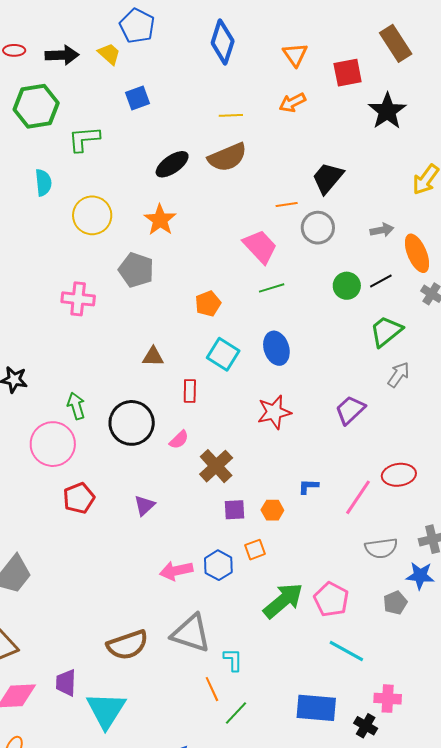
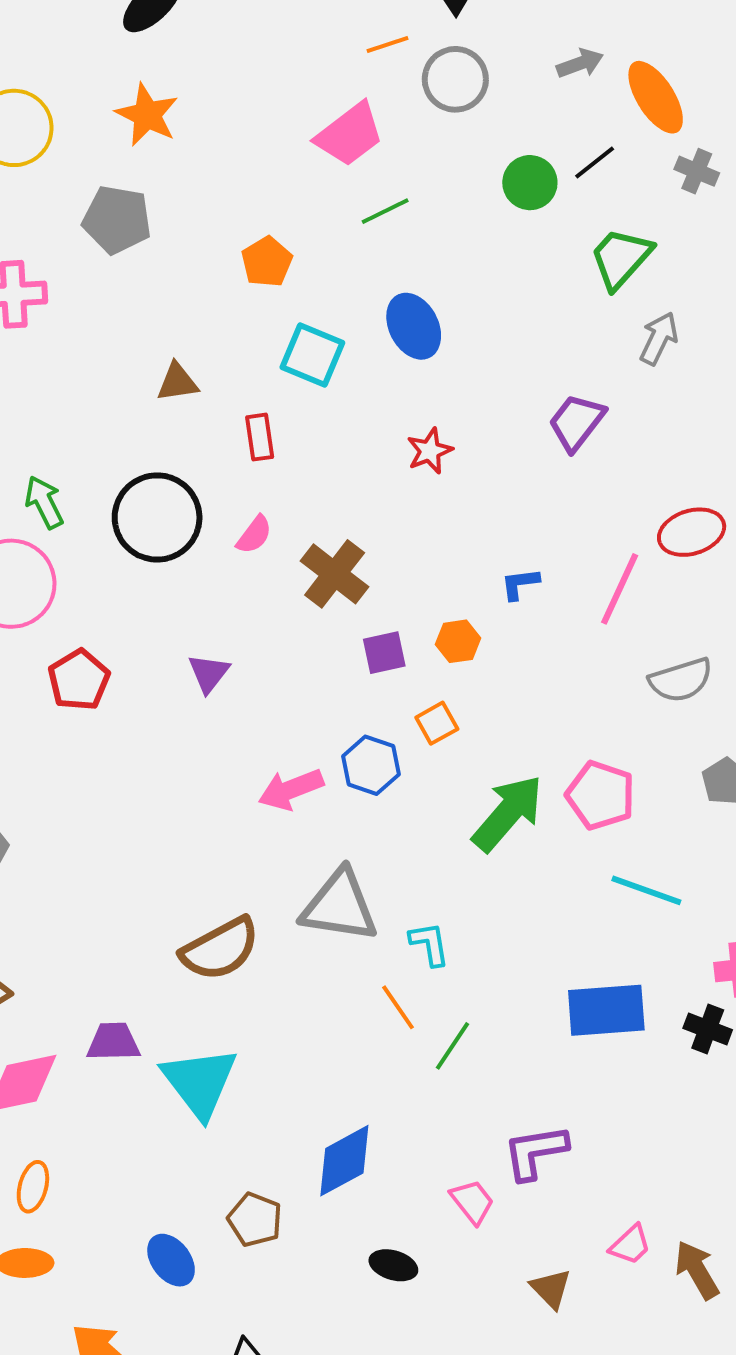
pink trapezoid: (260, 247) -> (350, 134), turned 105
red star: (274, 412) -> (430, 451), size x0.7
purple trapezoid: (66, 683) -> (113, 1042), turned 96

